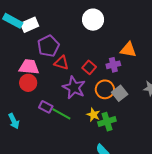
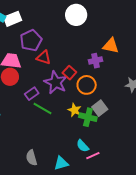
red square: (89, 67) -> (69, 73), moved
gray square: (120, 93) -> (100, 108), moved
purple rectangle: (46, 107) -> (32, 94), moved, turned -64
green cross: (107, 122) -> (88, 117), turned 30

